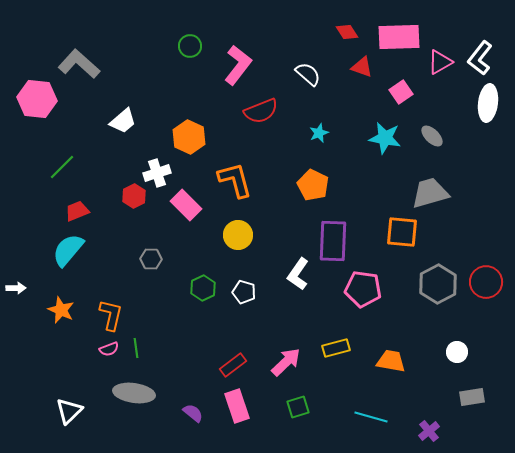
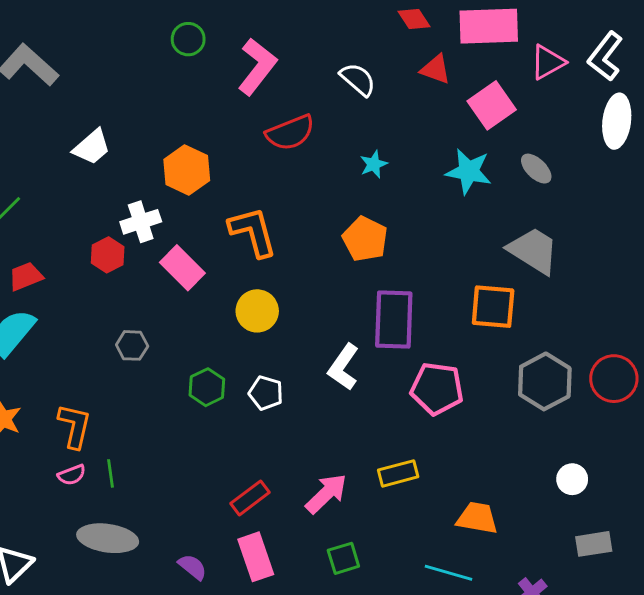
pink square: (401, 92) -> (492, 105), size x1.4
gray trapezoid: (430, 193) -> (533, 251), turned 48
orange trapezoid: (391, 361) -> (477, 518), moved

